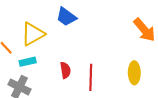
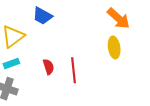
yellow ellipse: (134, 73) -> (114, 47), moved

